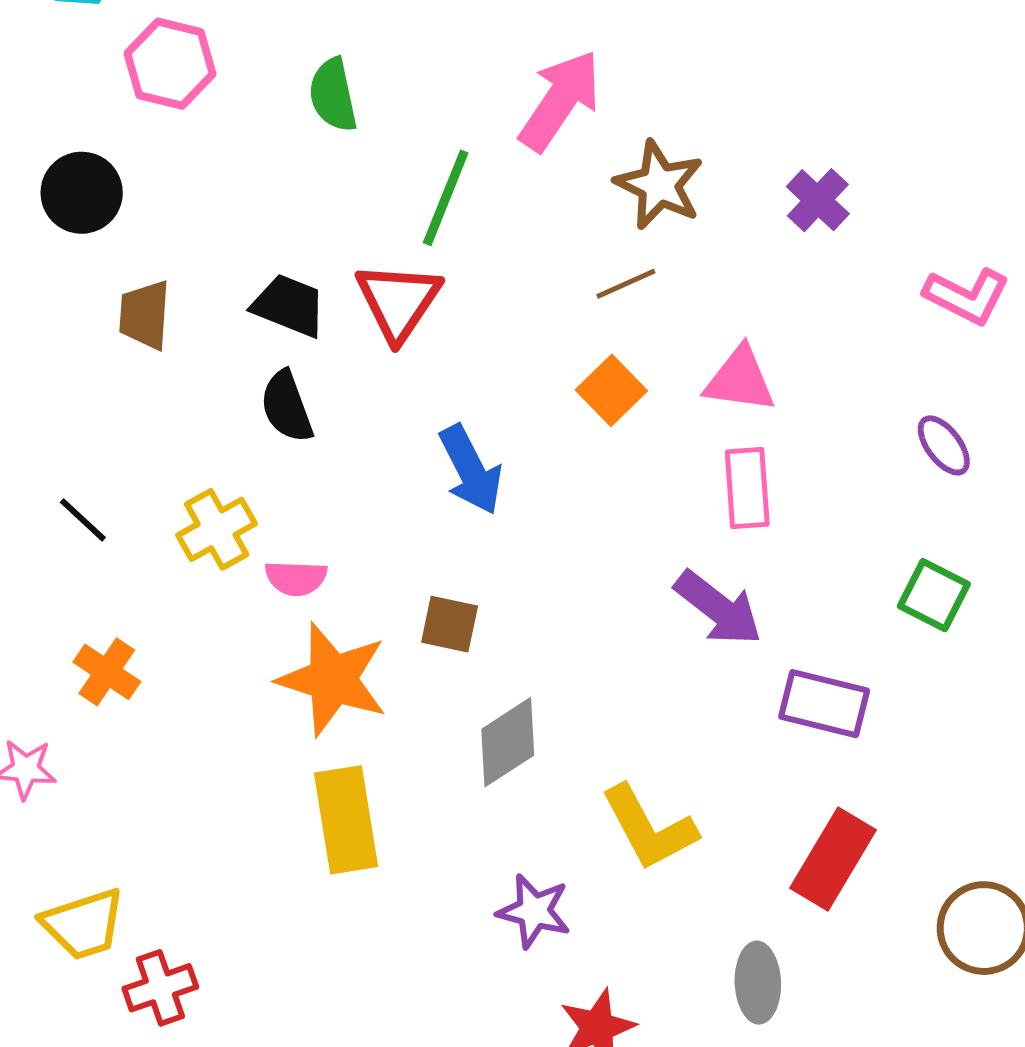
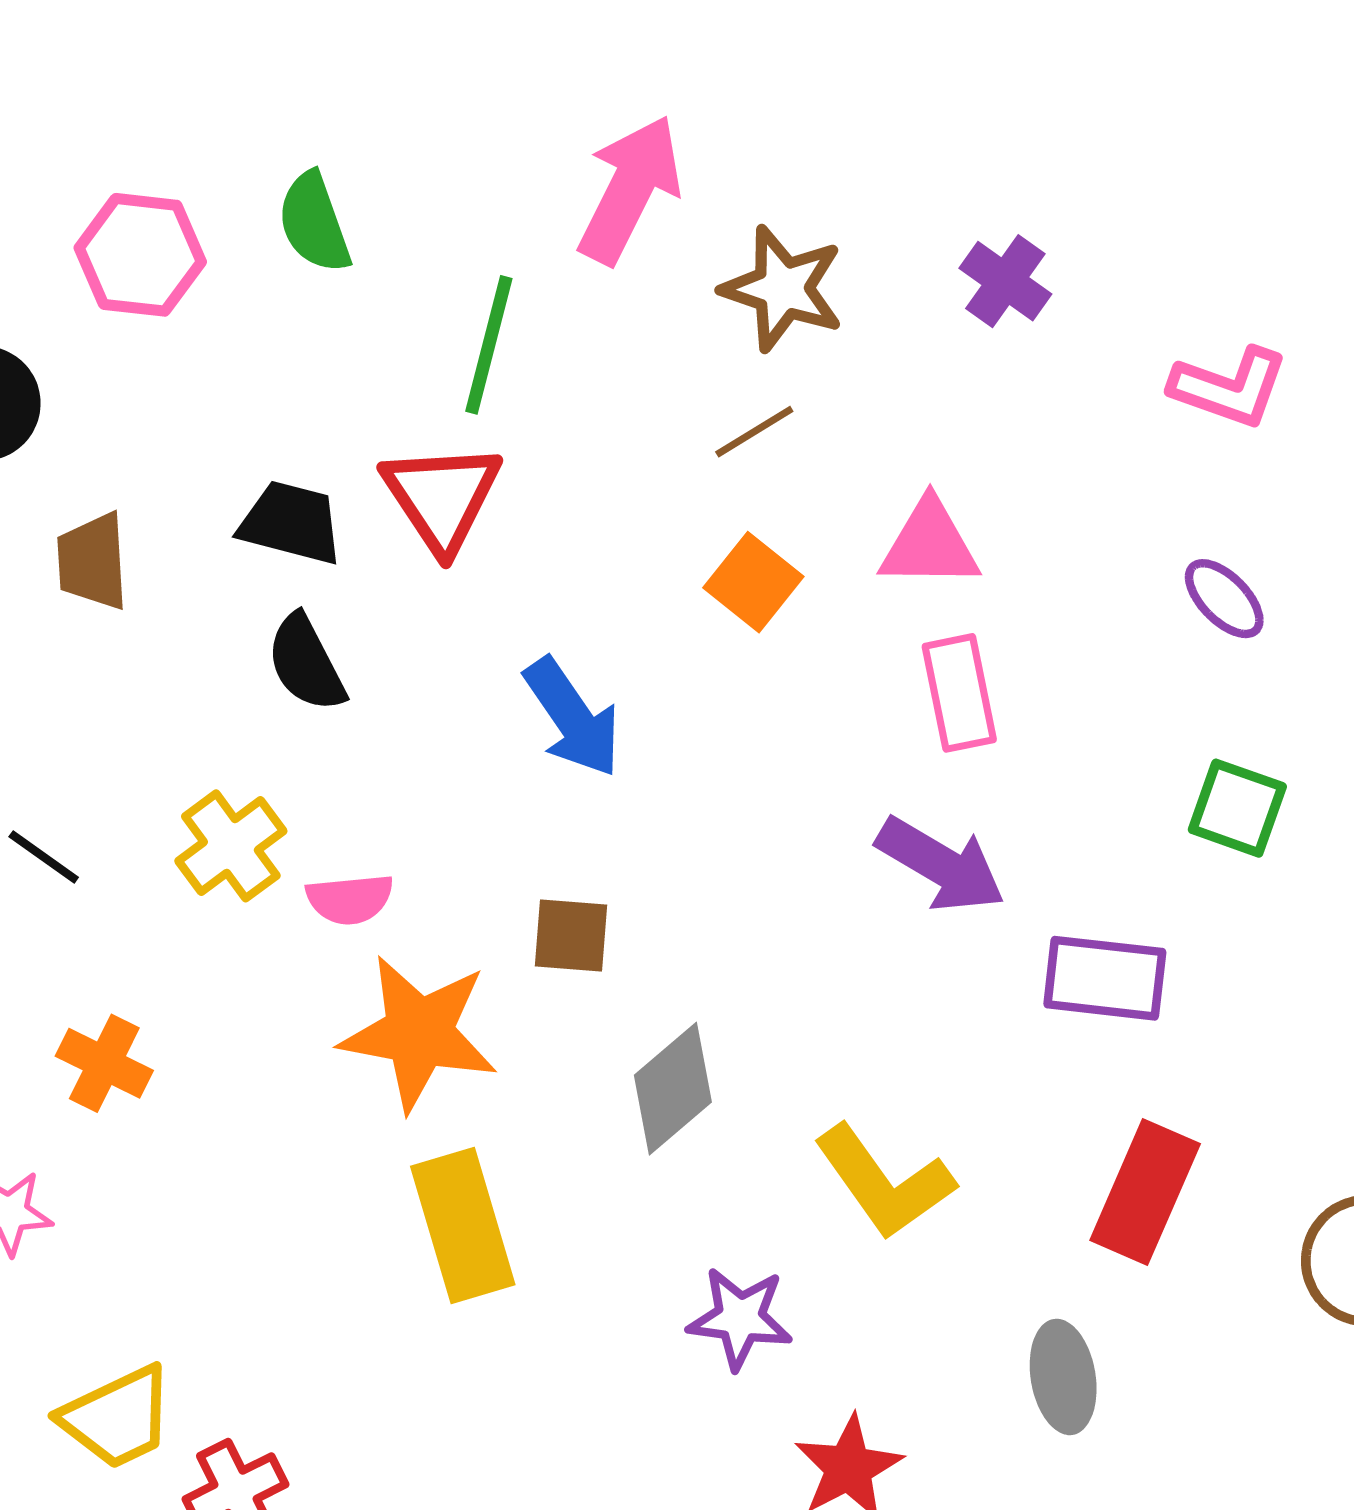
pink hexagon: (170, 64) -> (140, 255), moved

